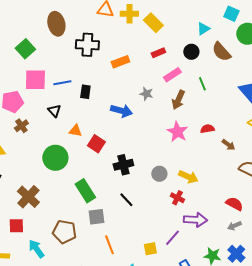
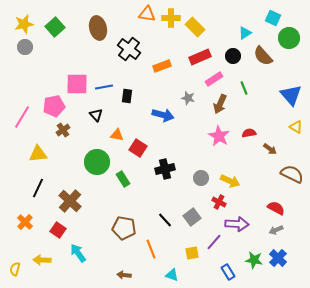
black cross: (87, 45) -> (129, 49), turned 35
green square: (25, 49) -> (55, 27), moved
red rectangle: (158, 53) -> (200, 57), size x1.5
green rectangle: (85, 191) -> (123, 179), moved, size x0.7
black line: (126, 200) -> (165, 220), moved
gray square: (96, 217) -> (192, 217), moved, turned -30
red square: (16, 226) -> (58, 230), turned 35
brown pentagon: (64, 232) -> (124, 228), moved

